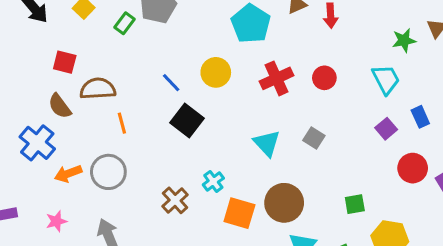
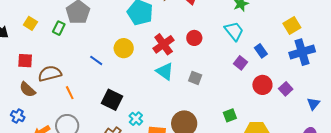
black square: (187, 120) -> (112, 100), moved
blue cross: (37, 143) -> (18, 116), size x0.6
cyan triangle: (267, 143) -> (165, 71), moved

